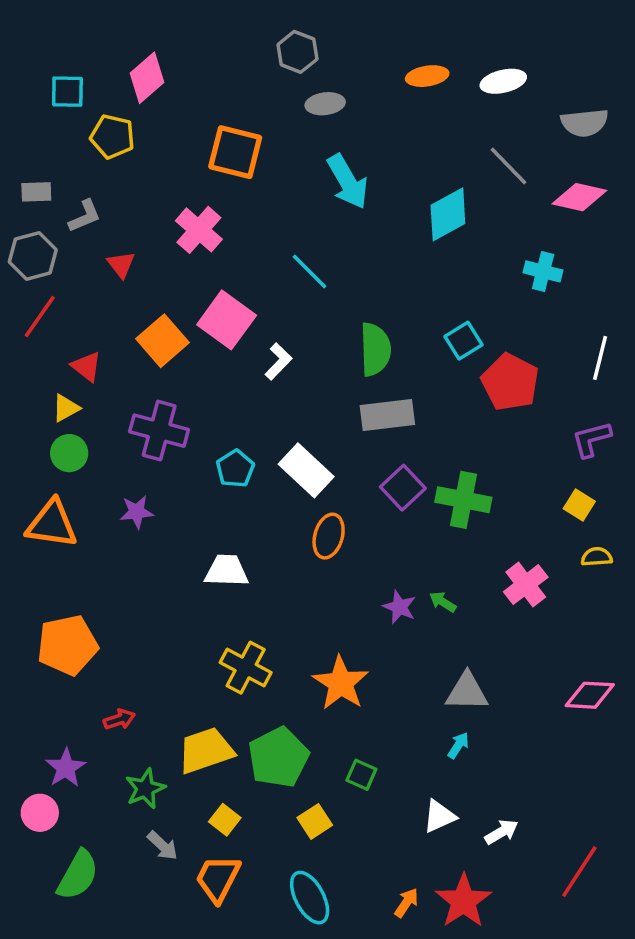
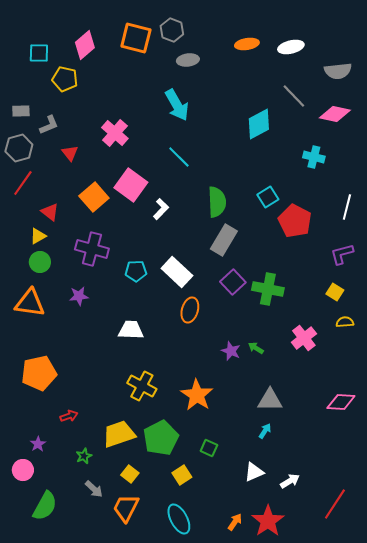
orange square: (235, 152) -> (136, 38), moved
cyan arrow: (348, 182) -> (177, 105), moved
gray rectangle: (387, 415) -> (224, 240), turned -52
cyan pentagon: (235, 469) -> (136, 271), turned 30
purple star: (66, 768) -> (38, 444), size x0.7
green star: (145, 789) -> (84, 456), size x0.7

